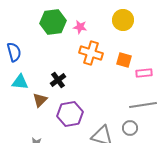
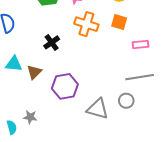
orange square: (124, 60) -> (119, 22), moved
black cross: (58, 80) -> (52, 42), moved
cyan triangle: (20, 82) -> (14, 64), moved

